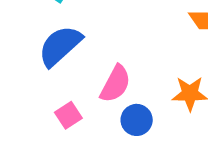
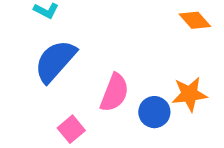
blue circle: (137, 120) -> (154, 112), moved

